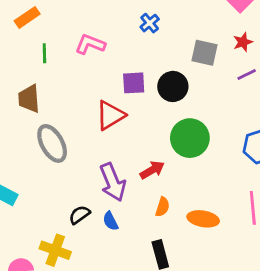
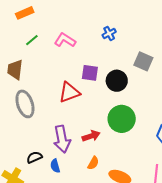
green line: (44, 53) -> (32, 40), turned 40

